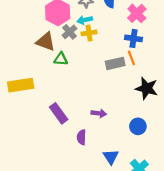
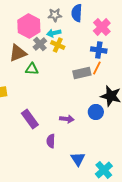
yellow cross: (89, 33) -> (58, 45), turned 32
brown triangle: (46, 42) -> (18, 53), turned -42
orange line: (131, 58) -> (97, 68), turned 48
blue circle: (138, 126) -> (96, 112), moved

